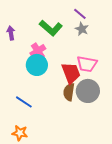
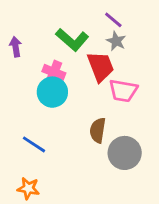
pink cross: (38, 51) -> (54, 72), turned -35
red trapezoid: (71, 73) -> (101, 67), moved
gray circle: (88, 91) -> (125, 153), moved

